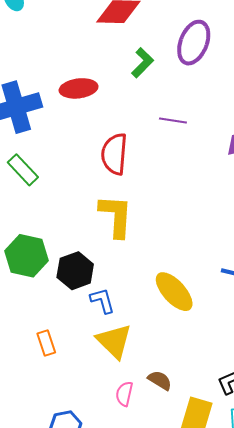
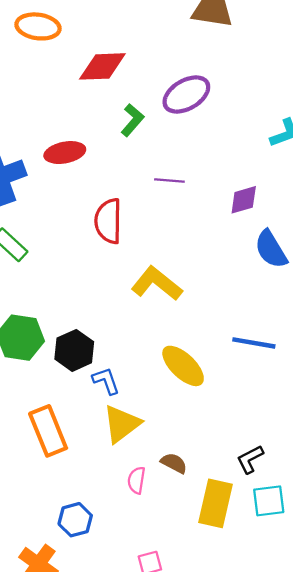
purple ellipse: (194, 43) -> (186, 95), turned 42
yellow L-shape: (116, 216) -> (157, 284), moved, turned -51
yellow triangle: (114, 341) -> (122, 424), turned 42
orange rectangle: (46, 343) -> (48, 431), size x1.8

